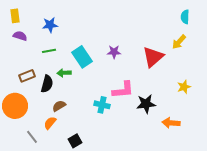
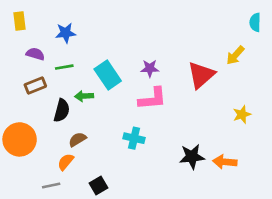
cyan semicircle: (185, 17) -> (255, 22), moved
purple semicircle: (20, 36) -> (35, 54), moved
brown rectangle: (27, 76) -> (35, 86), moved
pink L-shape: (123, 90) -> (152, 99), moved
black star: (146, 104) -> (192, 157), moved
gray line: (32, 137) -> (51, 186), moved, turned -64

